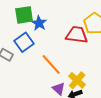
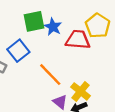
green square: (24, 15) -> (34, 21), moved
blue star: (39, 23) -> (53, 27), moved

